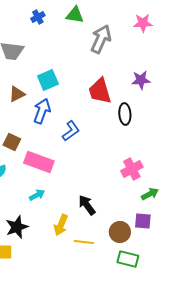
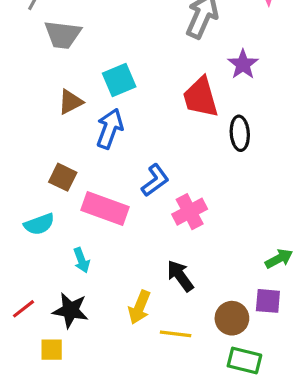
purple star: (141, 80) -> (243, 64), moved, turned -30
blue L-shape: (71, 131) -> (155, 180), moved
pink cross: (132, 169) -> (190, 212), moved
cyan arrow: (37, 195) -> (81, 260), moved, turned 98
black star: (17, 227) -> (71, 310), turned 30

